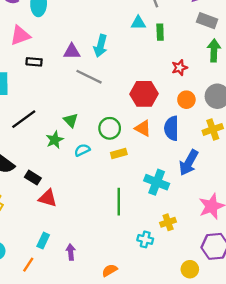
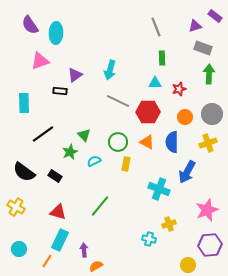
cyan triangle: (138, 23) -> (155, 83), moved
purple triangle: (72, 52) -> (75, 75), moved, turned -35
black rectangle: (34, 62) -> (60, 91), moved
gray line: (89, 77) -> (118, 101), moved
yellow rectangle: (119, 154) -> (126, 164), turned -64
black rectangle: (33, 178) -> (55, 176), moved
red triangle: (48, 198) -> (58, 212), moved
green line: (119, 202) -> (100, 206), moved, turned 40
cyan rectangle: (43, 241) -> (60, 240), size x1.5
orange semicircle: (110, 270) -> (96, 266), moved

